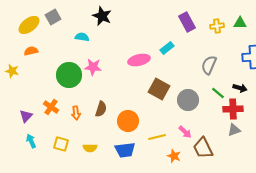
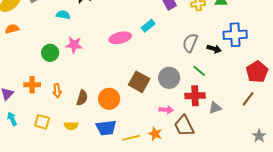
green circle: (69, 75) -> (50, 53), size x0.7
black arrow: (240, 88) -> (214, 49), moved
brown square: (159, 89) -> (139, 82), moved
orange cross: (51, 107) -> (32, 85), turned -35
brown semicircle: (101, 109) -> (82, 98), moved
red cross: (233, 109) -> (195, 96), moved
pink arrow: (185, 132) -> (166, 110), turned -40
yellow line: (157, 137) -> (131, 138), moved

